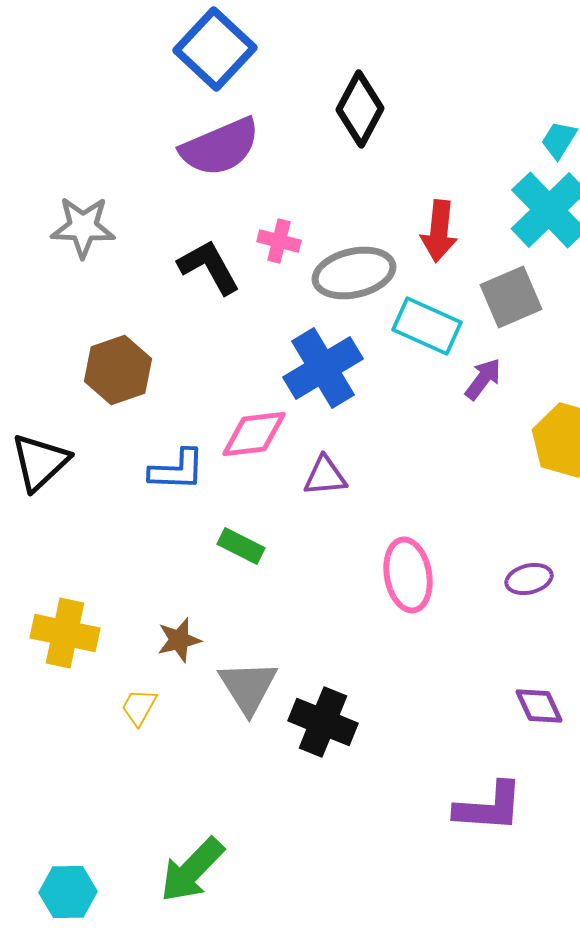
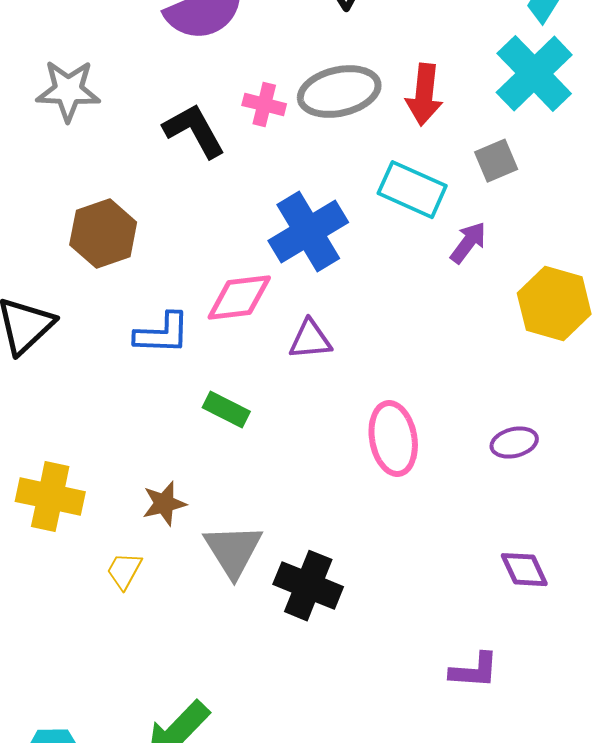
gray ellipse: (354, 273) -> (339, 92), moved
gray square: (511, 297) -> (496, 161), size x0.7
purple L-shape: (489, 807) -> (474, 671), size x0.7

